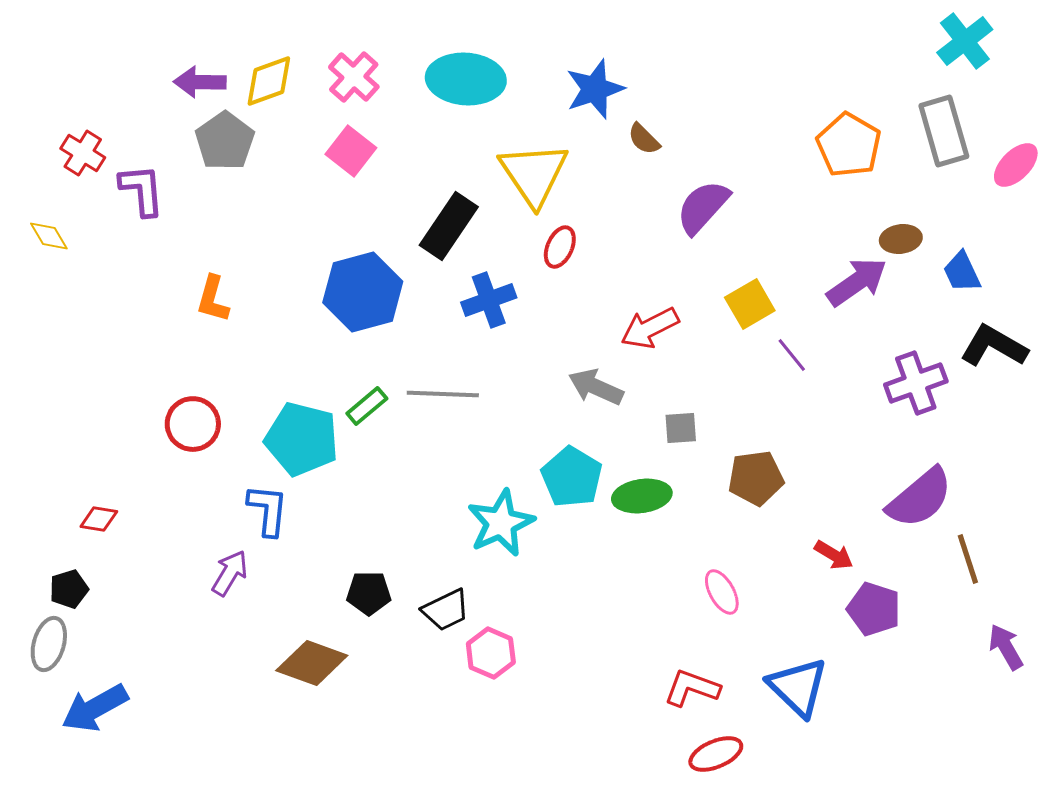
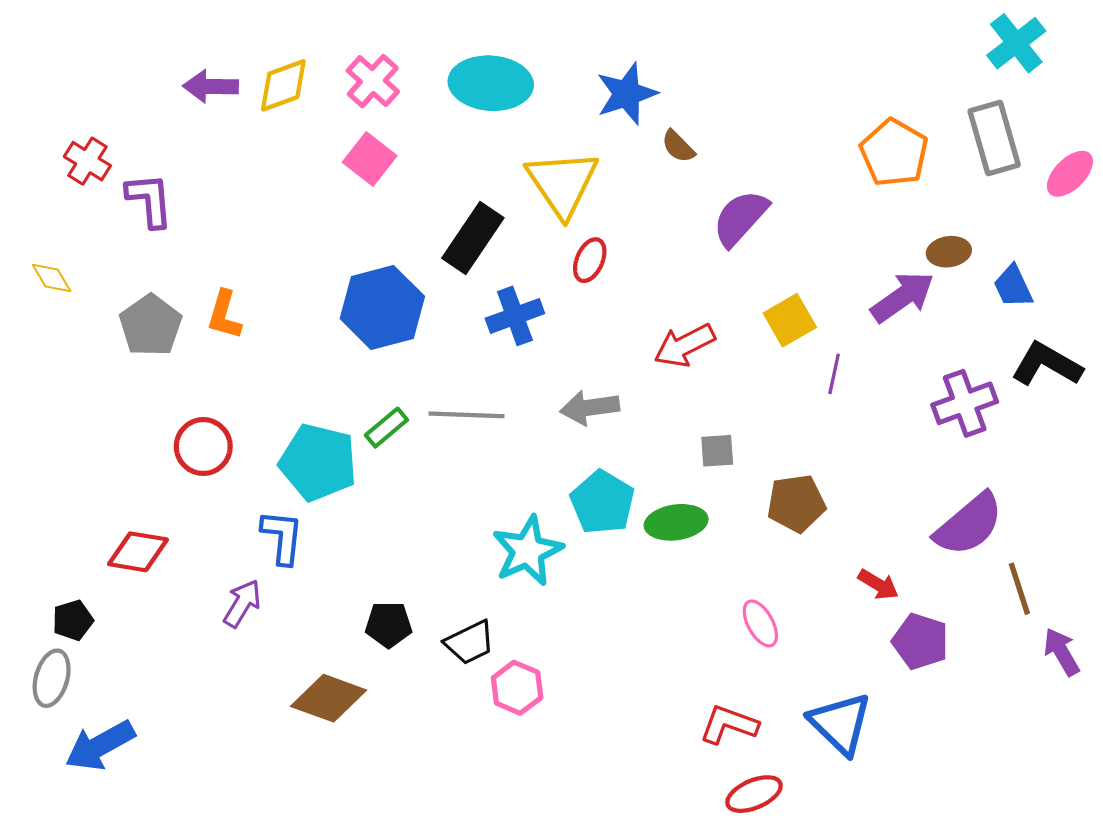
gray pentagon: (225, 141) -> (151, 325), moved
yellow diamond: (49, 236) -> (52, 278), moved
purple line: (792, 355) -> (834, 374), turned 51
gray arrow: (596, 387) -> (590, 408), moved, turned -32
red diamond: (99, 519) -> (138, 552), moved, size x1.5
purple arrow: (1006, 647) -> (1062, 652), moved

